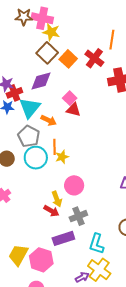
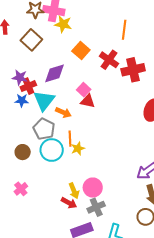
brown square: (47, 53) -> (31, 40), moved
red cross: (94, 58) -> (109, 60), moved
pink circle: (74, 185) -> (93, 188), moved

